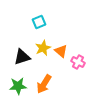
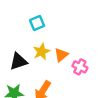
orange triangle: (61, 51) -> (61, 55), turned 40

